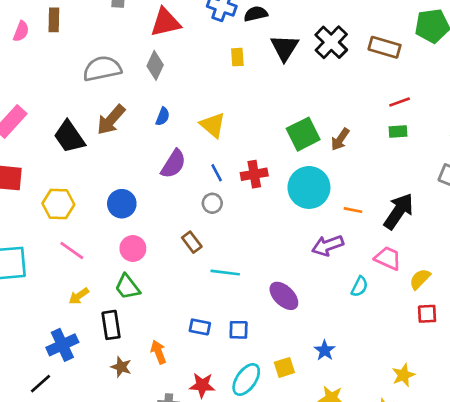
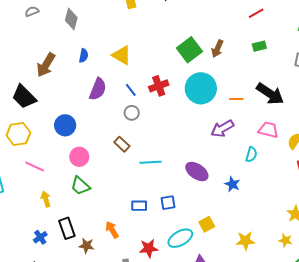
gray semicircle: (102, 69) -> (32, 11), moved, size x0.5
green rectangle: (398, 132) -> (259, 46), moved
black trapezoid: (69, 137) -> (24, 97), moved
black arrow: (399, 211) -> (270, 94), turned 100
yellow arrow: (79, 296) -> (46, 199), turned 119
black rectangle: (111, 325) -> (67, 228), moved
blue cross: (62, 345) -> (40, 237), size x0.6
blue star: (325, 350) -> (232, 184), moved
cyan ellipse: (246, 380) -> (180, 238), turned 35

